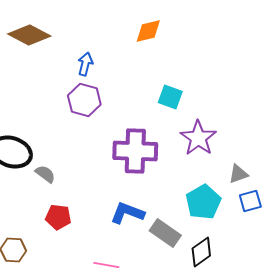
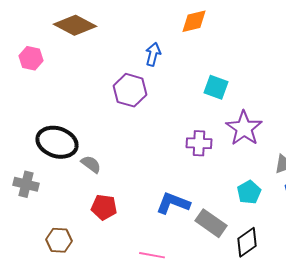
blue arrow: (85, 64) -> (153, 54), moved
purple cross: (135, 151) -> (199, 143), moved, size x0.6
cyan pentagon: (203, 202) -> (249, 192), size x0.7

